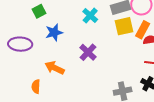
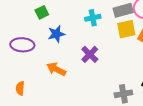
cyan cross: (90, 15) -> (93, 18), turned 35
orange semicircle: (36, 86) -> (20, 88), moved

